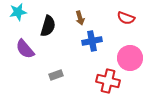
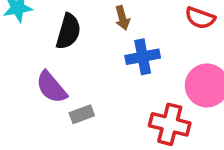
purple semicircle: (25, 49) -> (51, 87), moved

